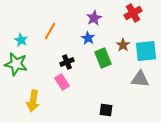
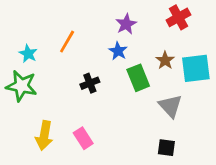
gray triangle: (140, 79) -> (170, 106), moved, turned 42
pink rectangle: (62, 82) -> (83, 138), moved
black square: (106, 110) -> (166, 148), moved

